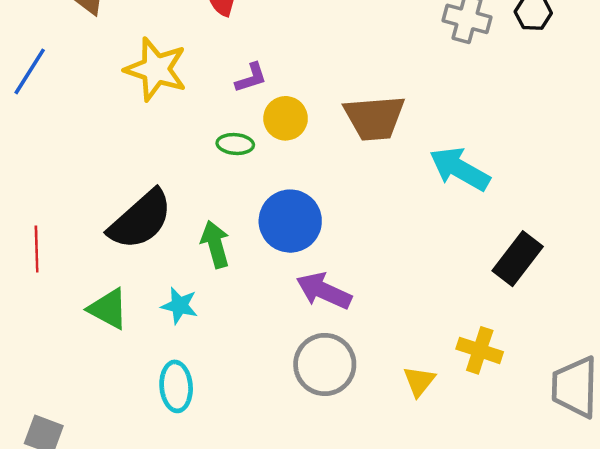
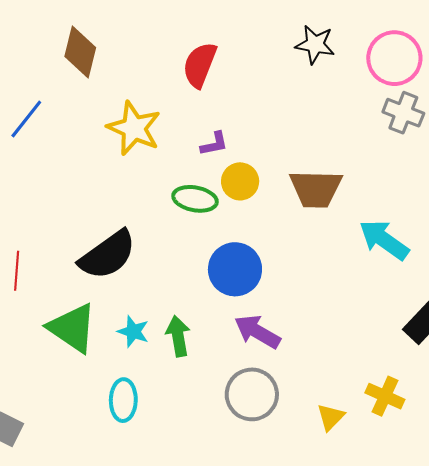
green ellipse: (235, 144) -> (195, 199), size x1.4
green arrow: (215, 244) -> (178, 336), moved
green triangle: (108, 309) -> (72, 328), size x1.4

